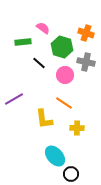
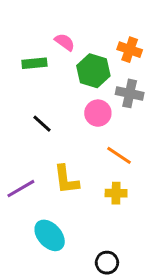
black line: (39, 63) -> (42, 124), moved
purple line: (14, 99) -> (21, 189), moved
orange line: (64, 103) -> (119, 155), moved
cyan ellipse: (55, 156) -> (50, 235), moved

